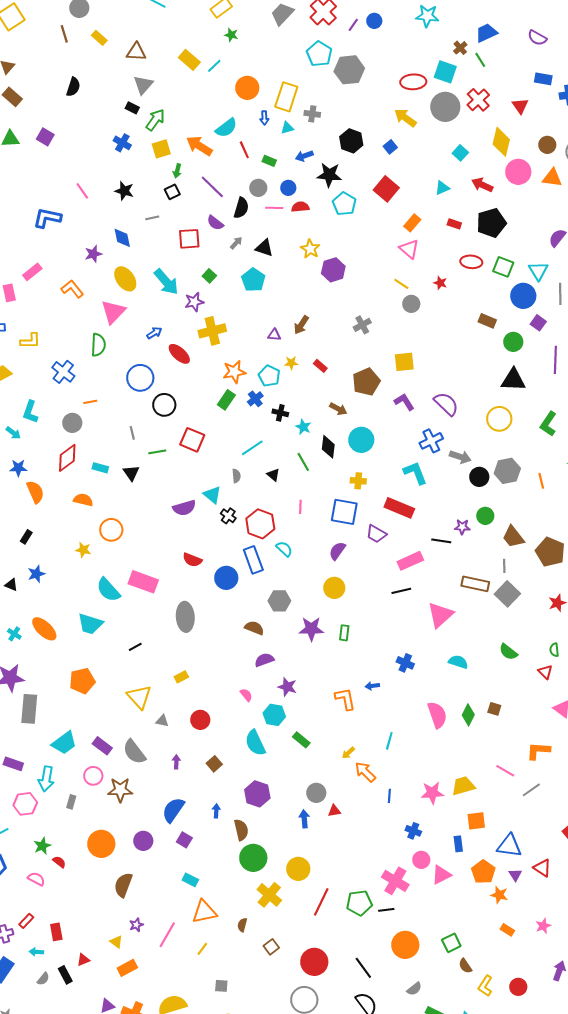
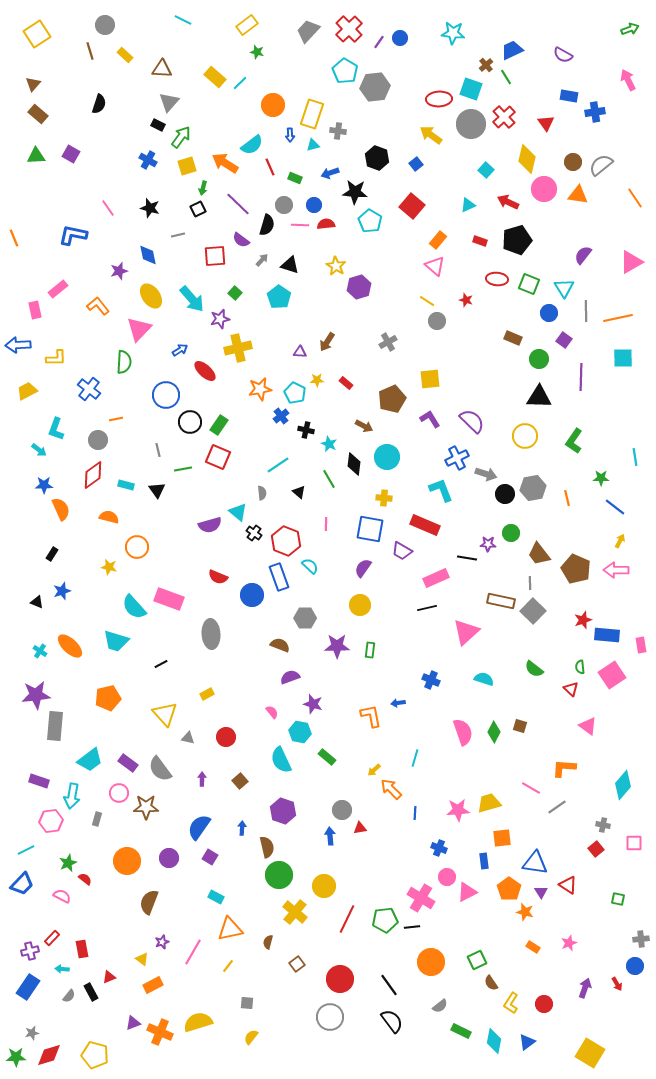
blue circle: (523, 296) -> (549, 313), size x0.7
green rectangle: (226, 400) -> (219, 425), moved

